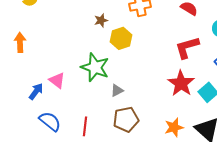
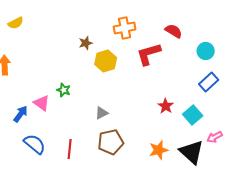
red L-shape: (187, 47) -> (149, 54), moved
green star: (95, 67) -> (64, 90), moved, size x0.5
red star: (181, 83) -> (166, 106), size x0.6

